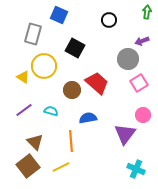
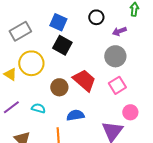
blue square: (59, 15) -> (58, 22), moved
gray rectangle: (33, 34) -> (20, 31), turned 45
purple arrow: (142, 41) -> (119, 31), moved
pink square: (139, 83) -> (117, 85), moved

